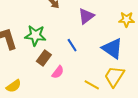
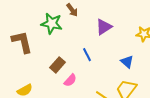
green star: (35, 36) -> (52, 24), moved
blue triangle: (112, 48) -> (127, 62), size x0.6

